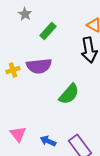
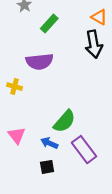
yellow cross: (13, 70) -> (14, 87), moved, turned 32
green semicircle: (69, 94) -> (64, 121), moved

